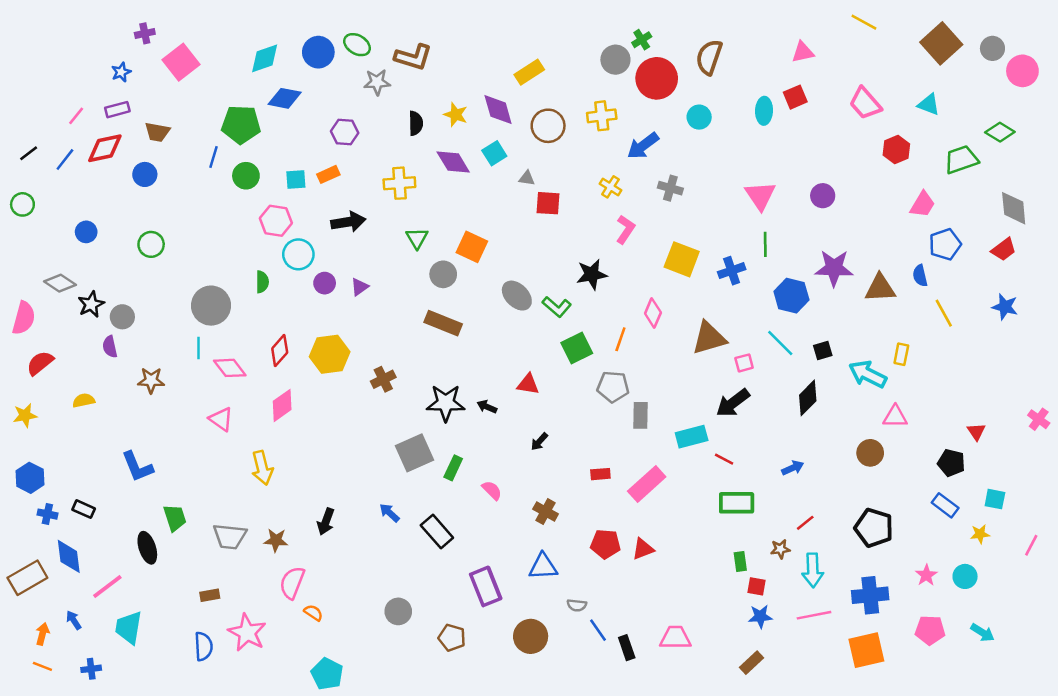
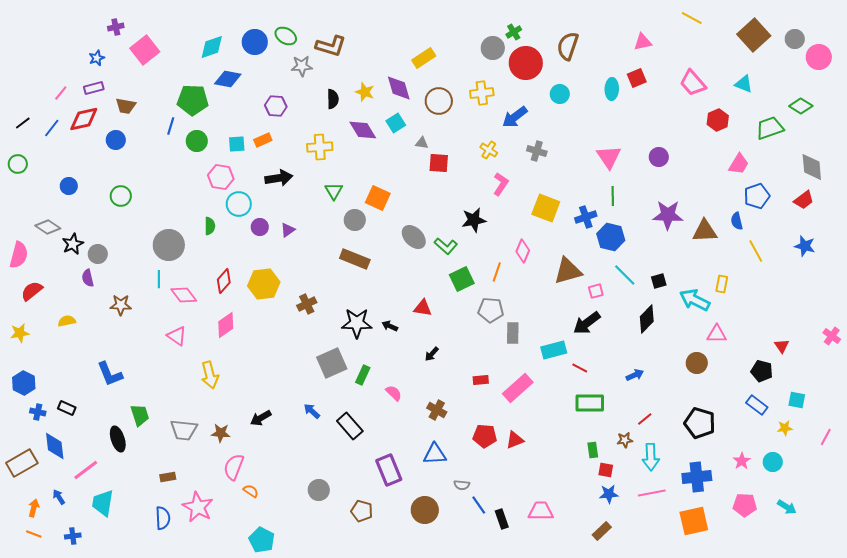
blue hexagon: (791, 296) -> (611, 237), moved
black arrow: (326, 522) -> (261, 418), turned 40

